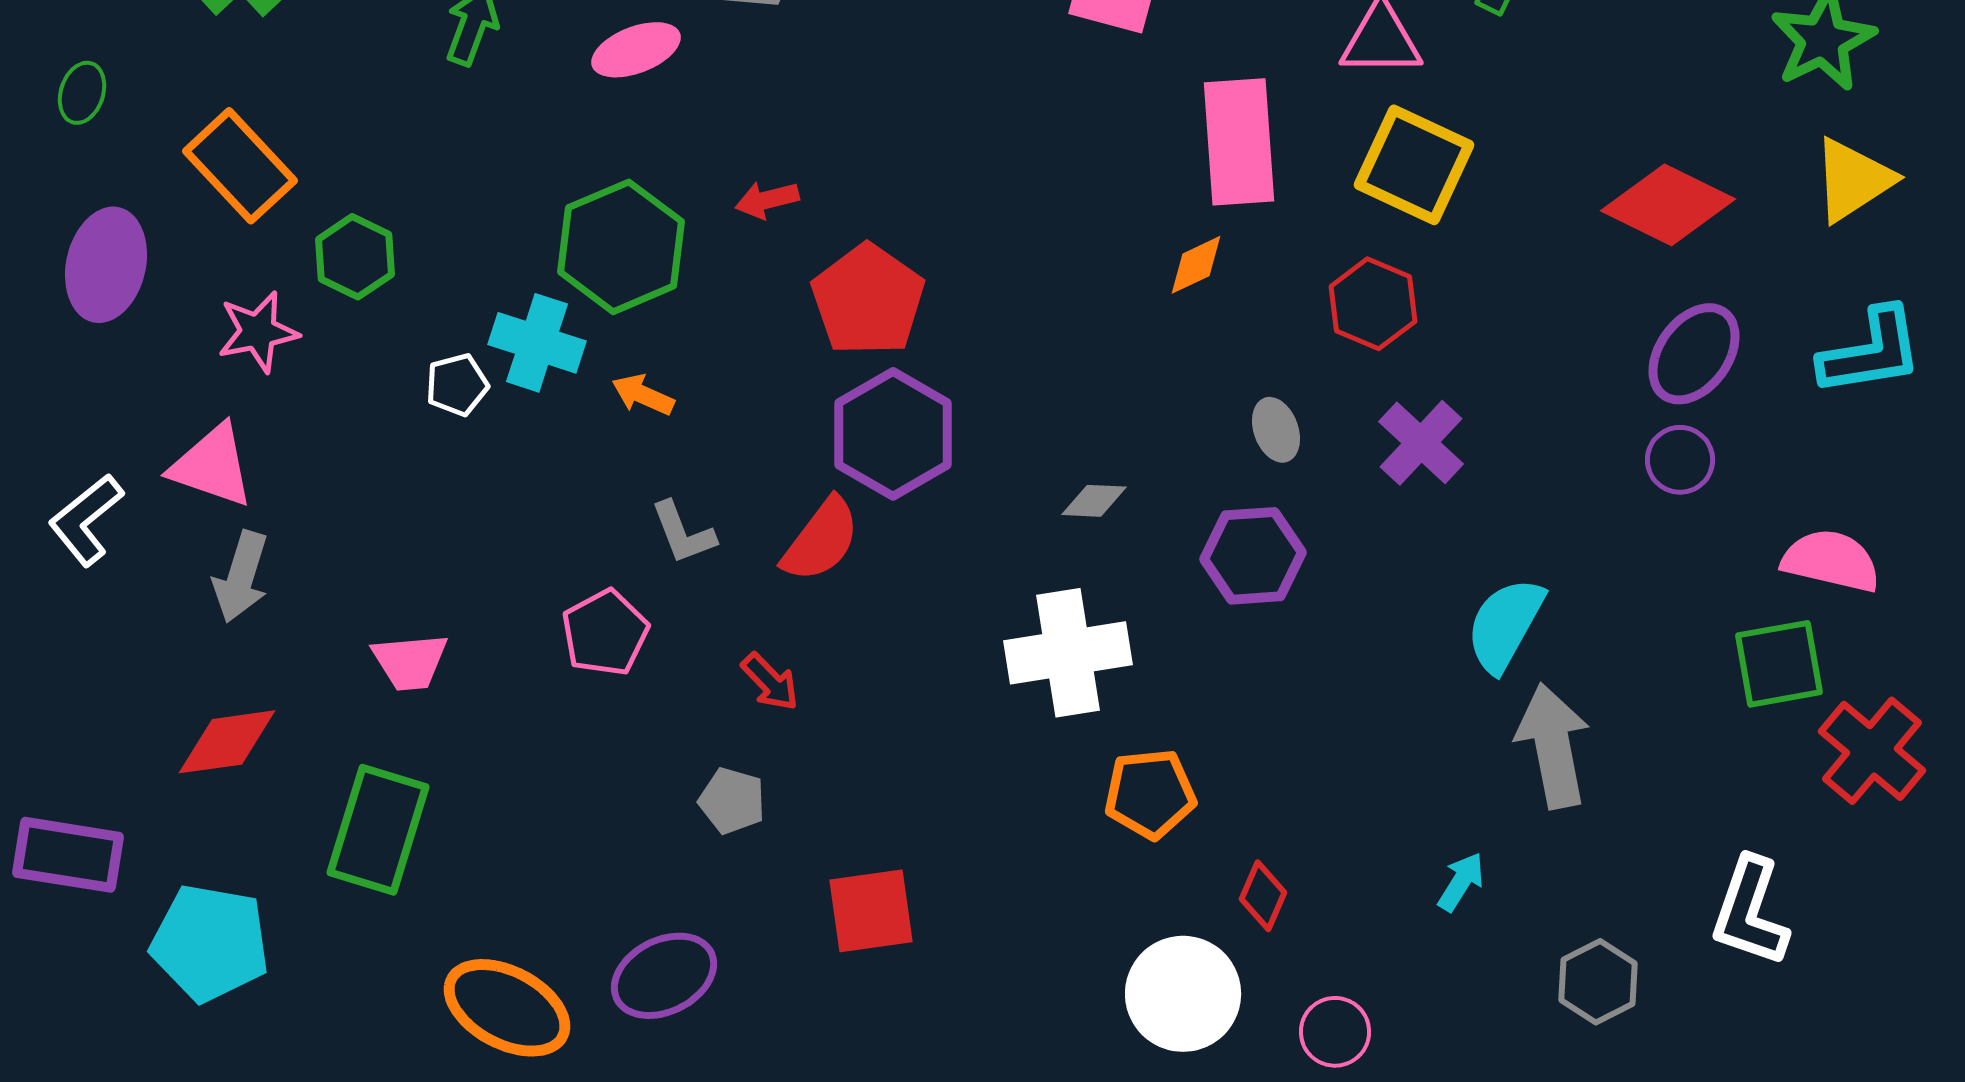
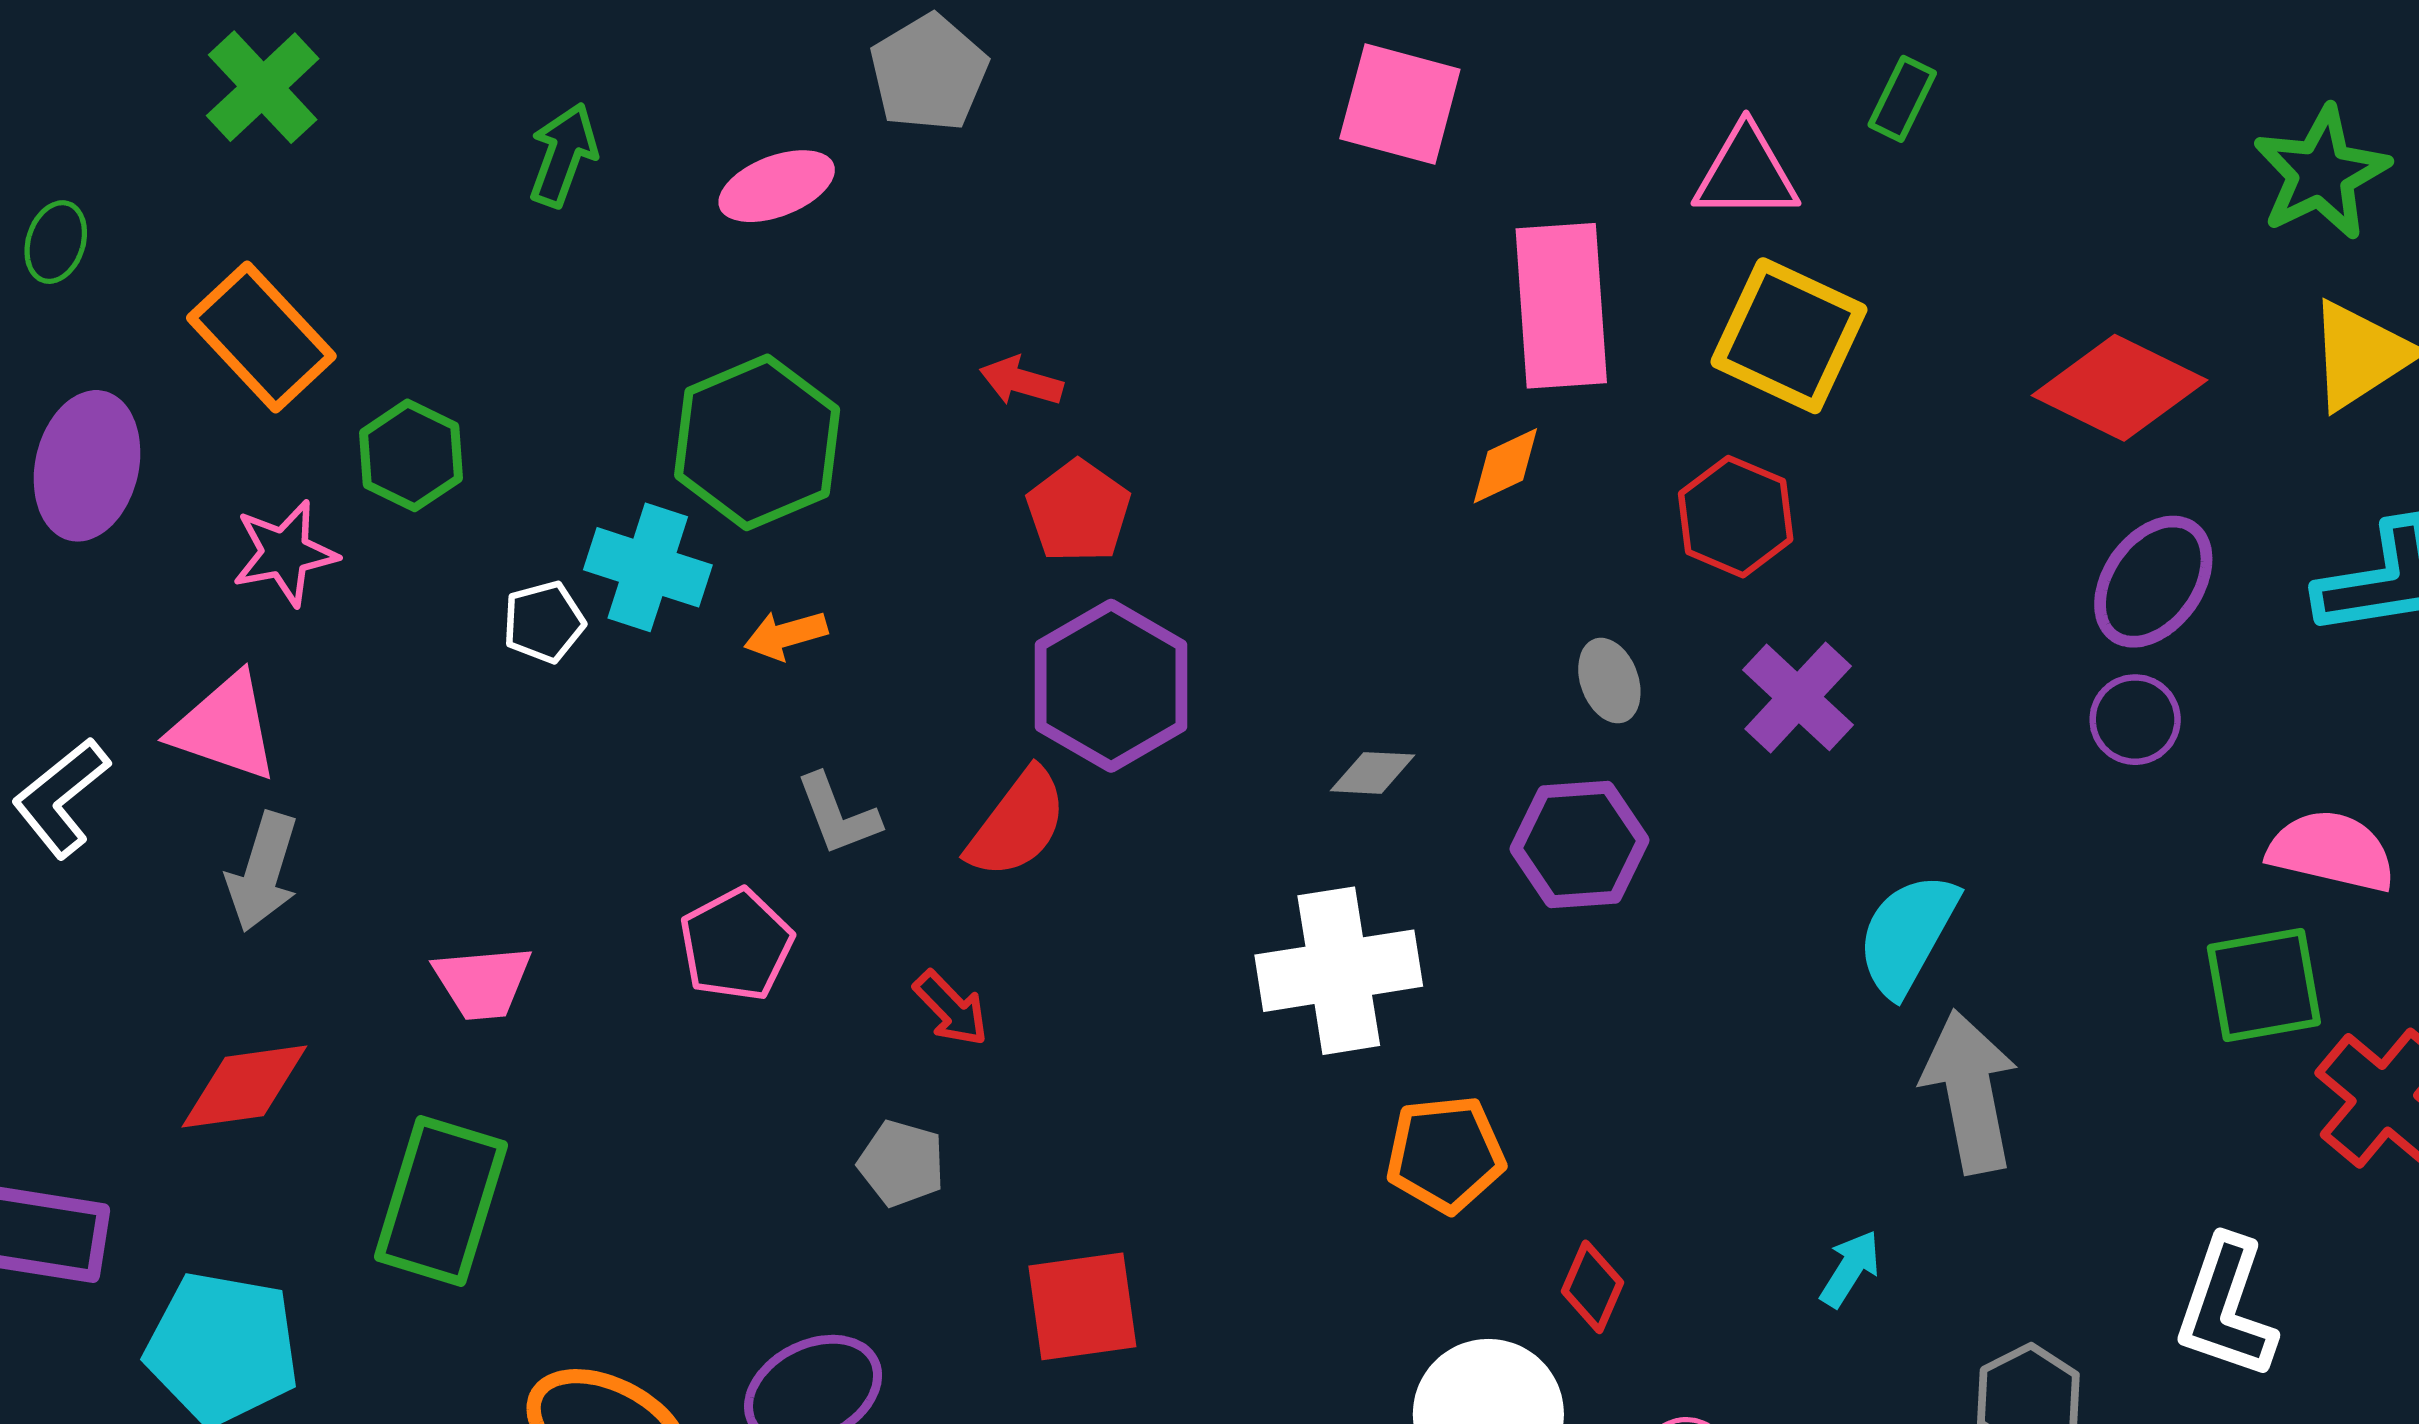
red arrow: (767, 200) -> (1021, 381), moved, turned 30
red pentagon: (868, 300) -> (1078, 511), size x0.7
orange arrow: (643, 395) -> (786, 635), turned -40

